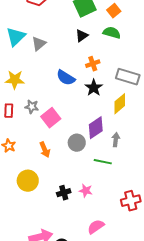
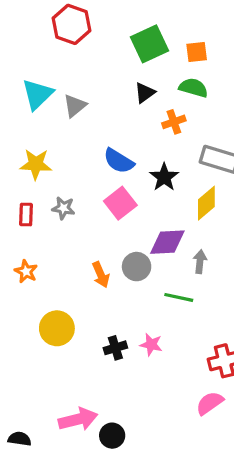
orange square: (114, 11) -> (197, 52), turned 32
orange cross: (93, 64) -> (174, 122), moved
pink square: (51, 118) -> (120, 203), moved
purple diamond: (96, 128) -> (167, 242), turned 30
orange arrow: (45, 150) -> (101, 275), moved
pink semicircle: (96, 227) -> (210, 403), moved

